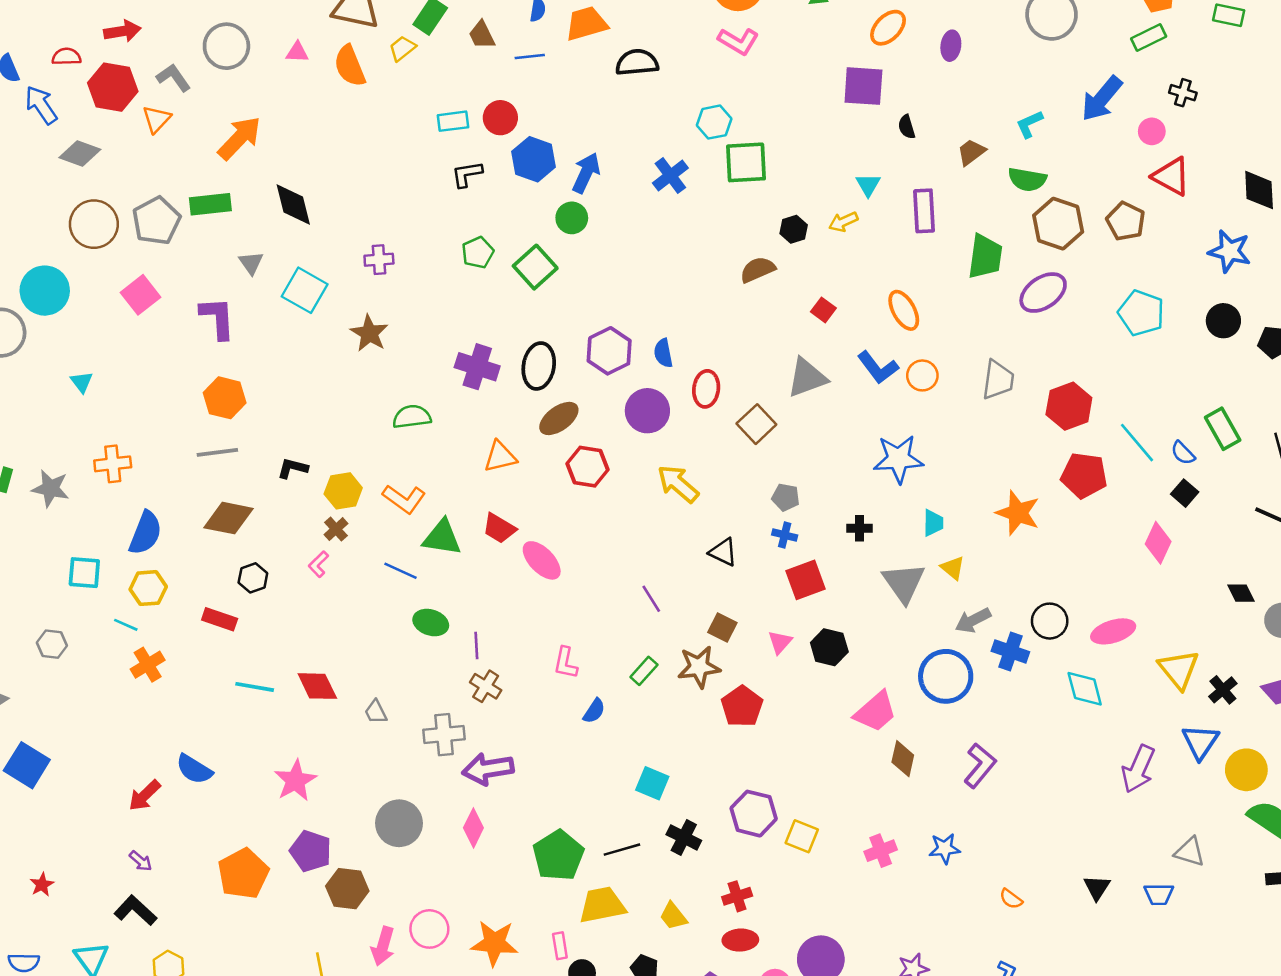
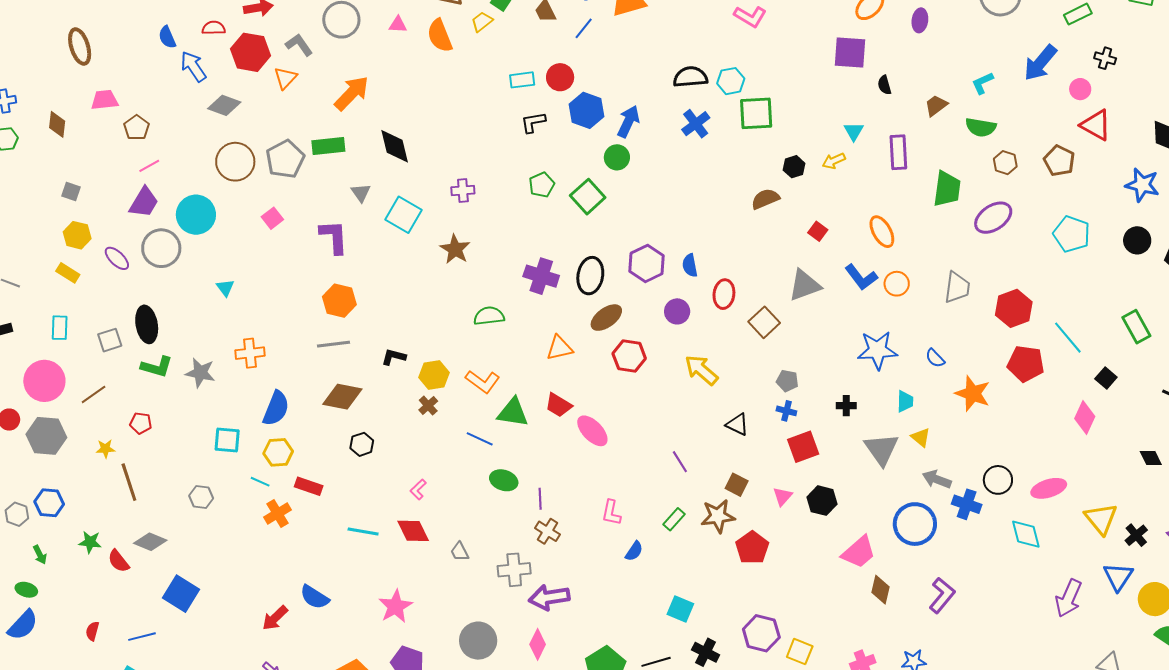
blue line: (530, 57) -> (584, 28), turned -45
black semicircle: (637, 62) -> (690, 77), moved
brown hexagon: (1058, 224) -> (1005, 163), size x0.6
pink square: (140, 295) -> (272, 218), size x0.7
purple circle: (647, 411) -> (677, 311), size x0.7
blue semicircle: (1183, 453) -> (935, 358), moved
pink L-shape: (318, 564) -> (418, 489), moved
red rectangle: (220, 619) -> (309, 486), moved
gray arrow: (973, 620) -> (937, 479), turned 48

